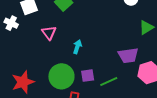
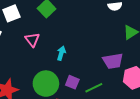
purple square: (88, 76) -> (72, 82), turned 32

